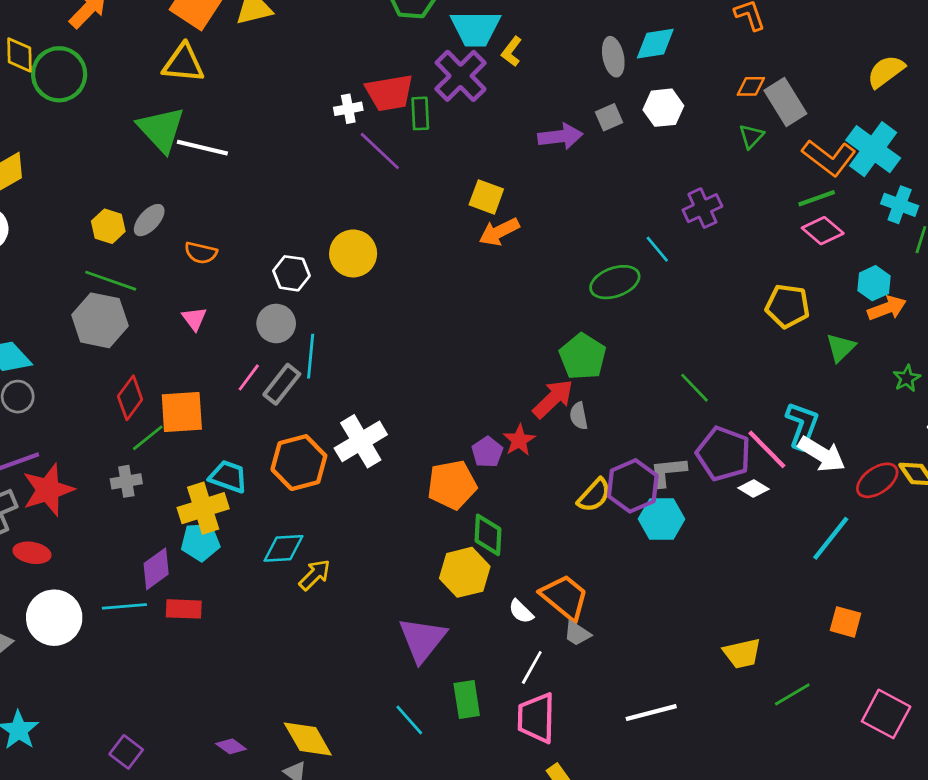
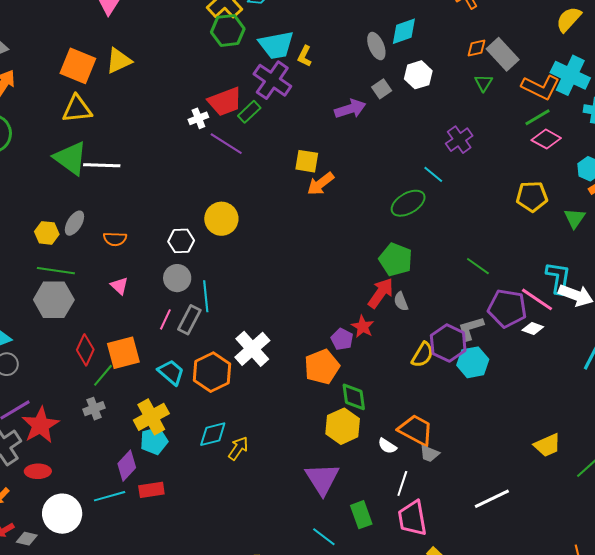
green rectangle: (420, 113) -> (249, 112), turned 60
cyan trapezoid: (228, 477) -> (171, 372), moved, turned 32

